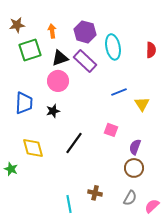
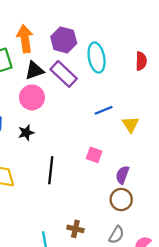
orange arrow: (52, 31) -> (25, 39), size x1.6
black line: (74, 143) -> (51, 170), turned -30

